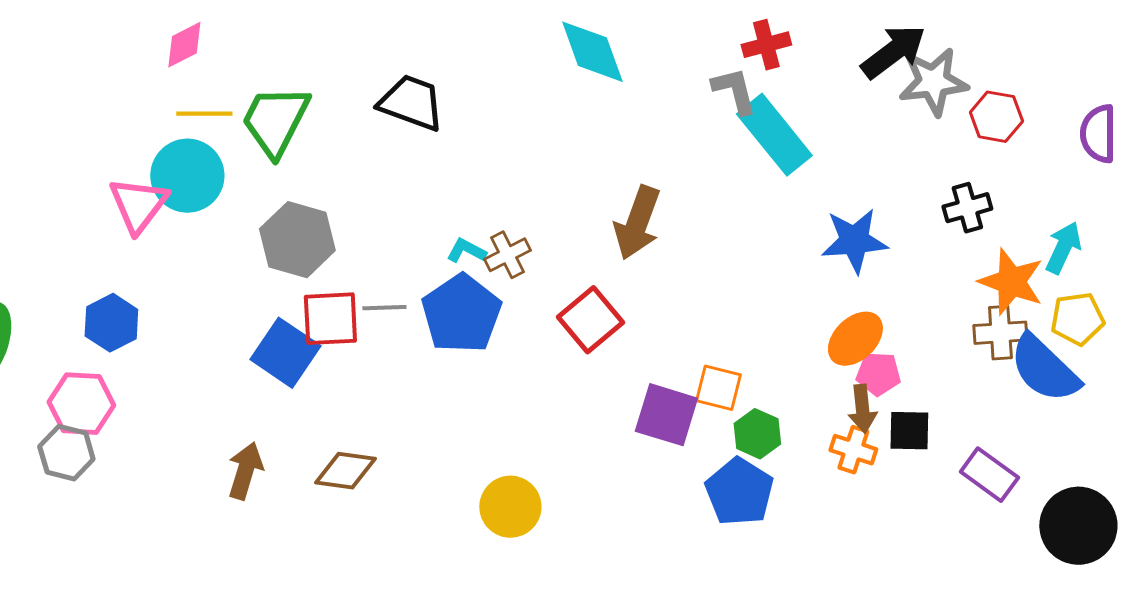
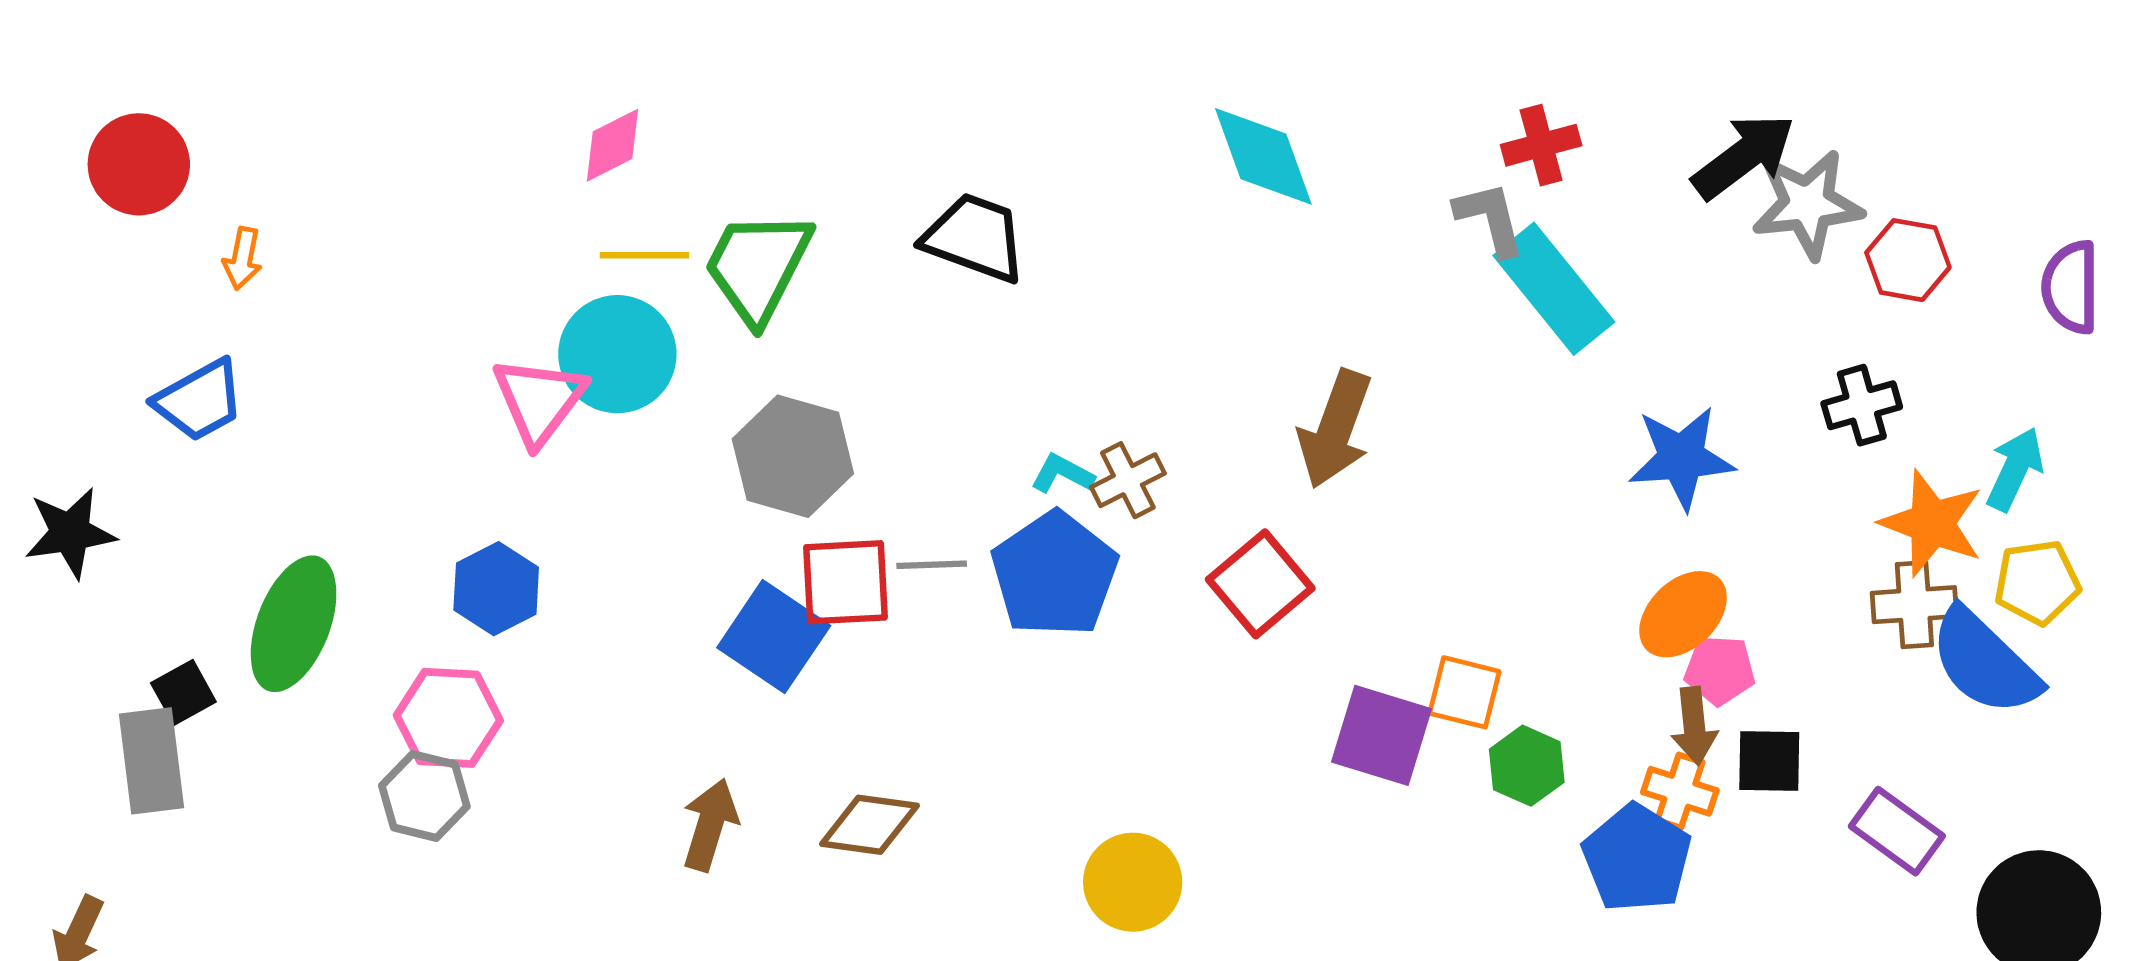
blue pentagon: (739, 492) -> (1637, 858), moved

